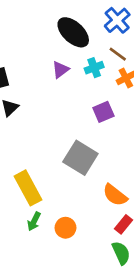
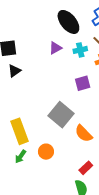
orange semicircle: (115, 195) -> (84, 134), moved
orange circle: (65, 228) -> (46, 152), moved

